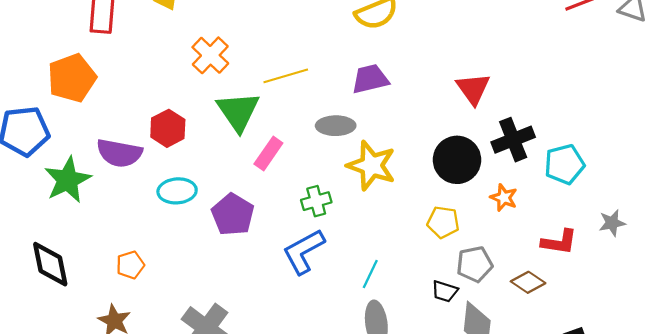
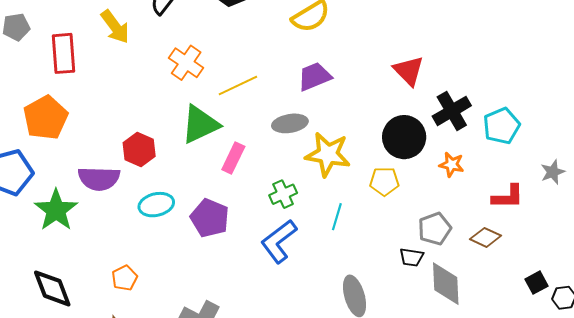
orange cross: (210, 55) -> (186, 63), moved
green triangle: (238, 111) -> (200, 124), turned 48
yellow pentagon: (443, 222) -> (384, 181), moved
cyan line: (370, 274) -> (337, 217), moved

